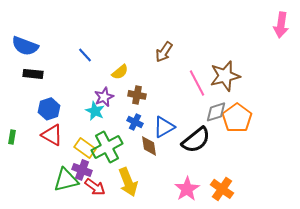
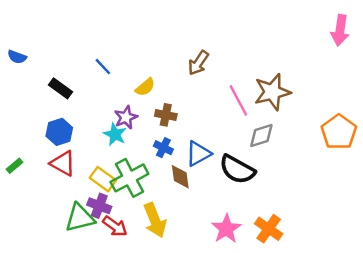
blue semicircle: (25, 46) -> (17, 57), moved, size x0.6
black rectangle: (33, 74) -> (60, 88), moved, turned 30
orange pentagon: (237, 118) -> (339, 132), moved
green rectangle: (12, 137) -> (14, 166), turned 40
black semicircle: (196, 140) -> (237, 169), turned 68

